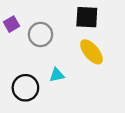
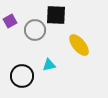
black square: (87, 17) -> (56, 15), moved

